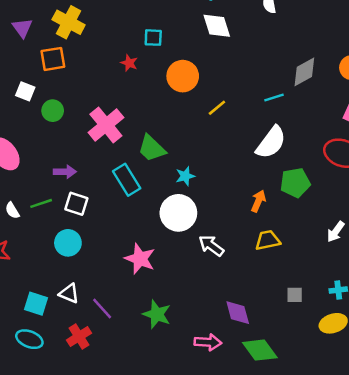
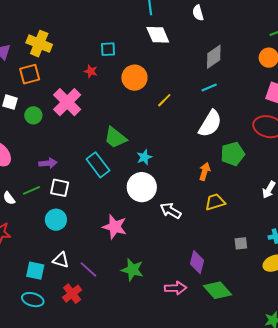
gray diamond: (304, 72) -> (214, 57), moved
pink cross: (106, 125) -> (67, 102), moved
purple diamond: (238, 313) -> (197, 262), turned 35

